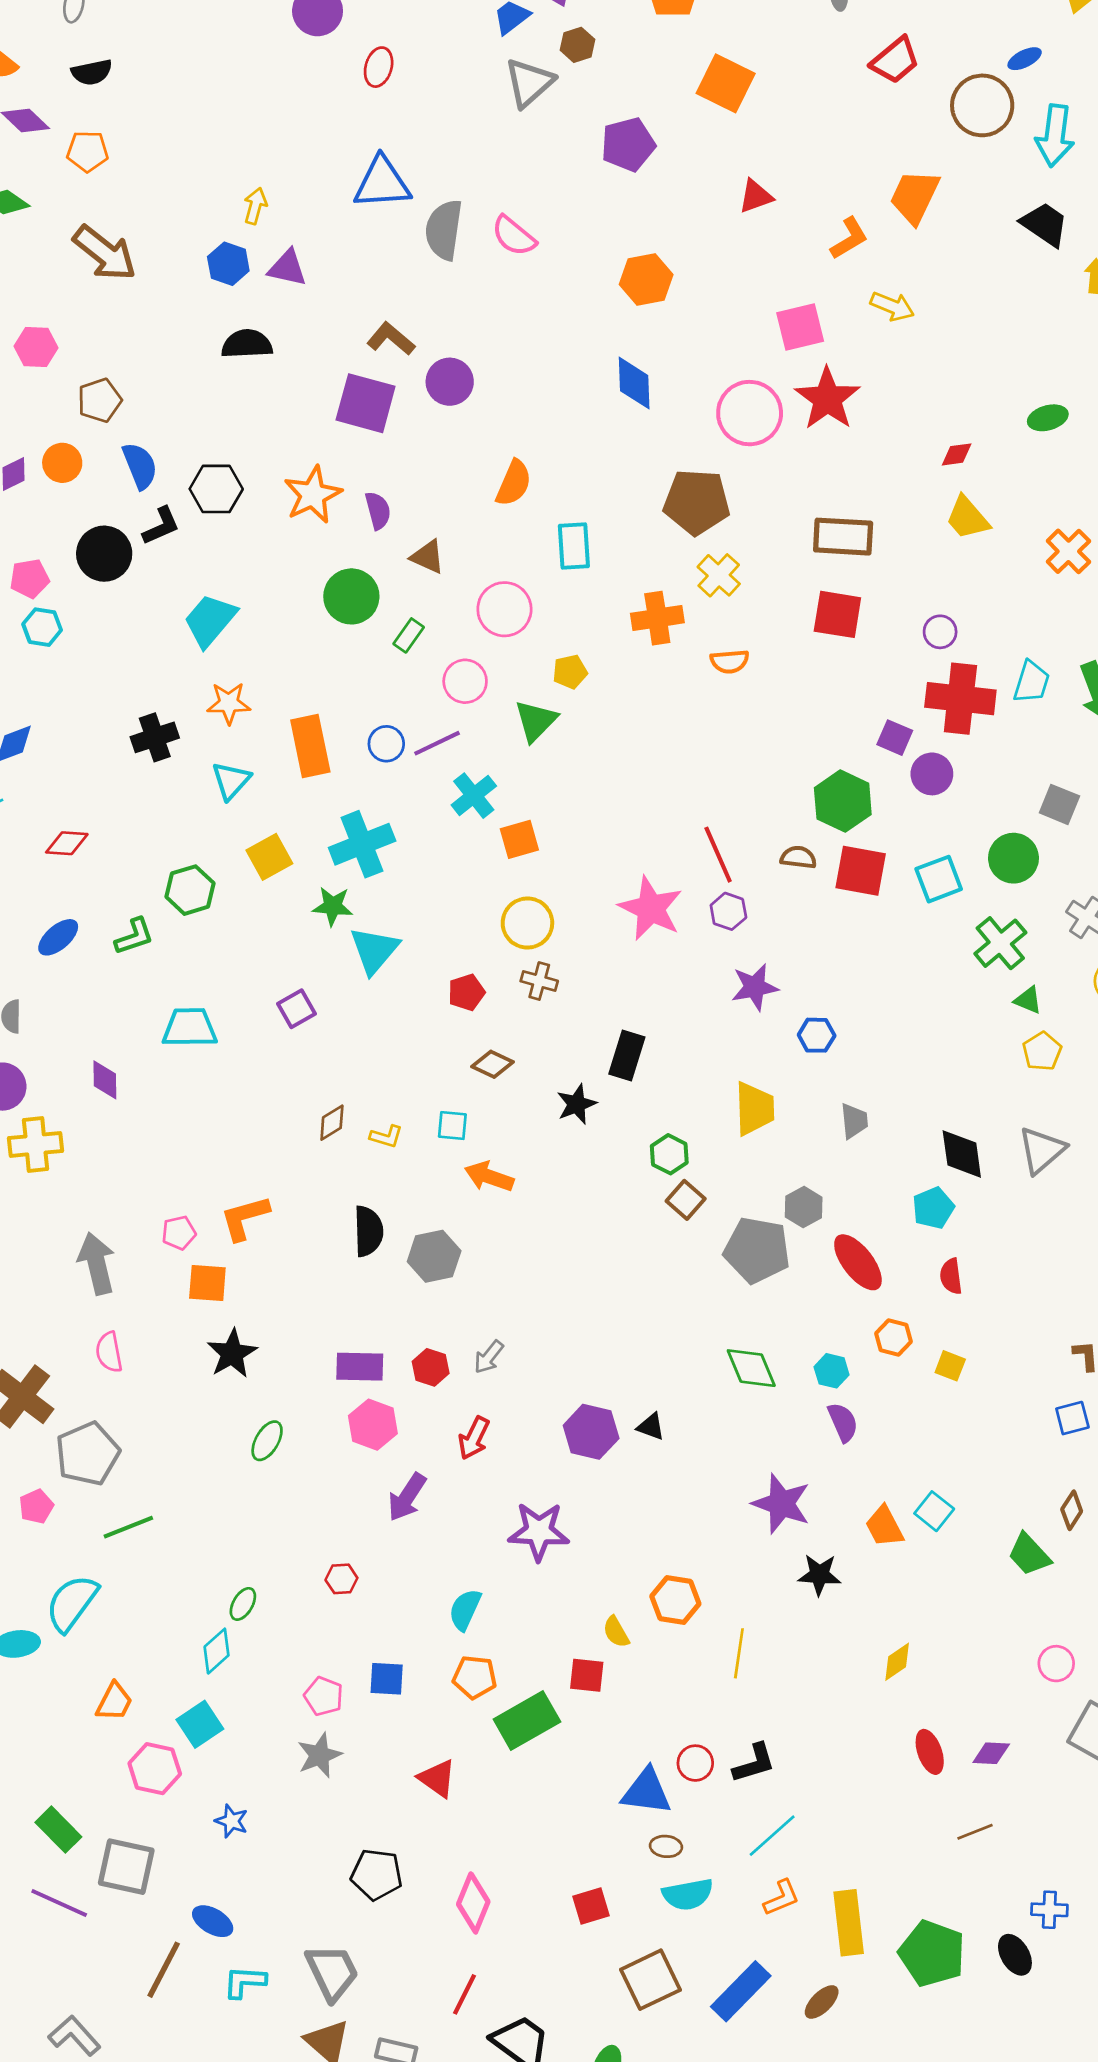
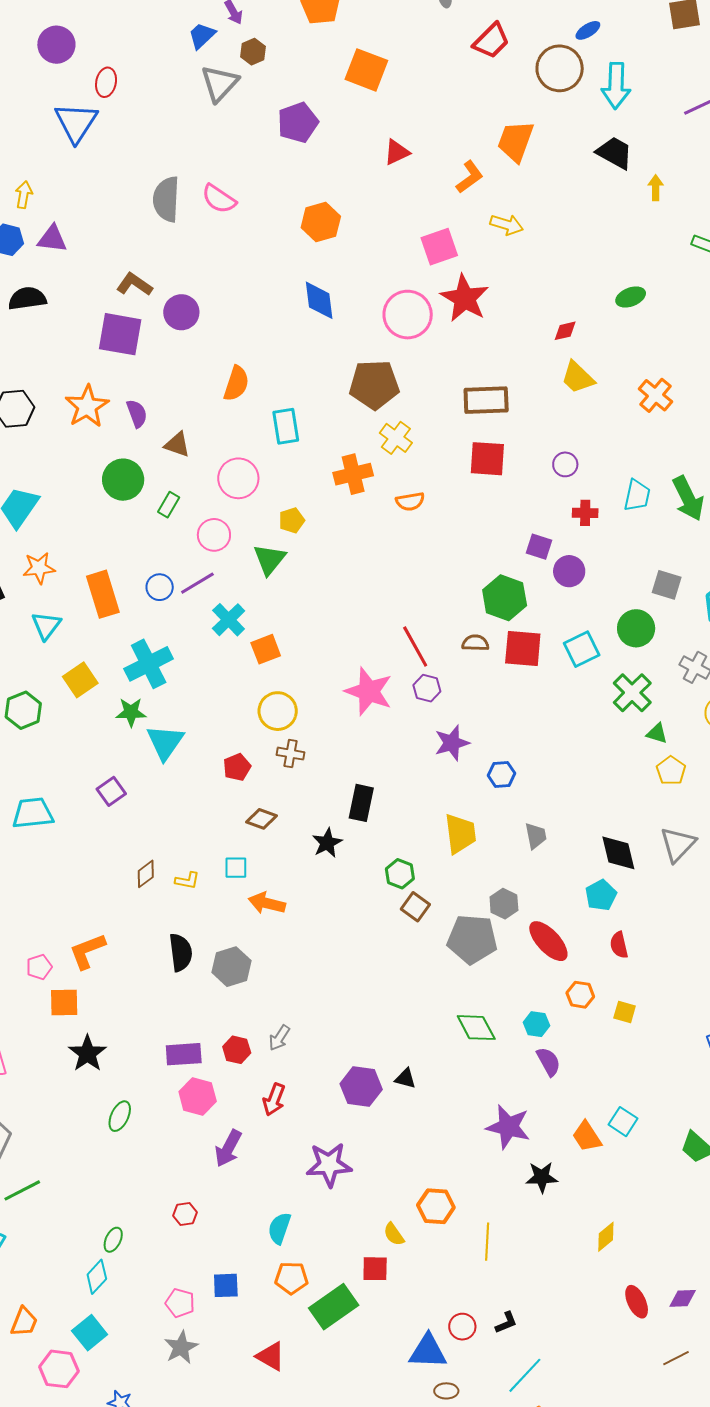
blue triangle: (382, 183) -> (76, 123), moved, turned -48
red cross: (960, 699) -> (585, 513), size x0.5
black L-shape: (754, 1763) -> (506, 1323), size x0.7

